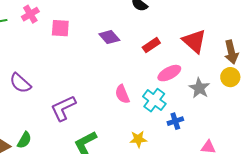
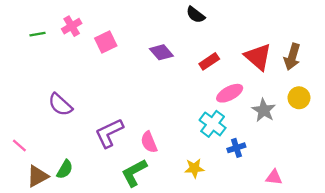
pink square: (60, 28) -> (106, 42), turned -30
brown arrow: (231, 52) -> (292, 57), moved, turned 30
pink semicircle: (122, 94) -> (149, 142), moved

